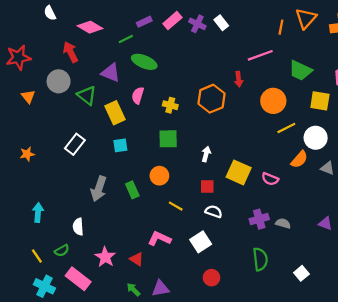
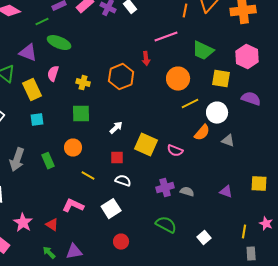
white arrow: (206, 154) -> (116, 128), turned 32
green semicircle: (260, 259) -> (166, 225), turned -55

